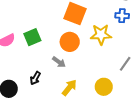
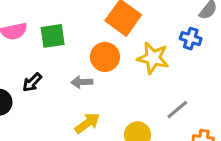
gray arrow: (59, 62) -> (82, 82), turned 128
black arrow: (35, 78) -> (32, 82), moved

